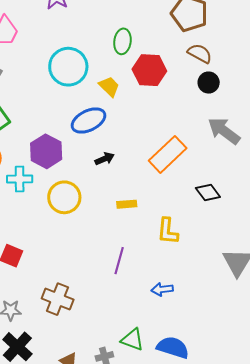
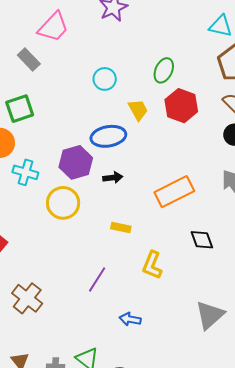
cyan circle: (68, 67) -> (105, 79), size x0.6
purple hexagon: (46, 151) -> (76, 162), moved

